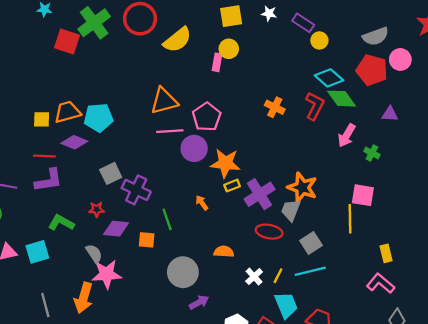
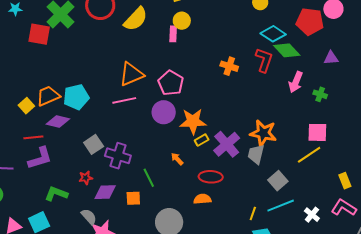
yellow square: (42, 119) -> (26, 106), turned -35
pink line: (170, 131) -> (124, 100), moved
yellow line: (350, 219) -> (309, 155), turned 65
red ellipse: (269, 232) -> (211, 177), moved
white cross: (254, 277) -> (312, 215), moved

